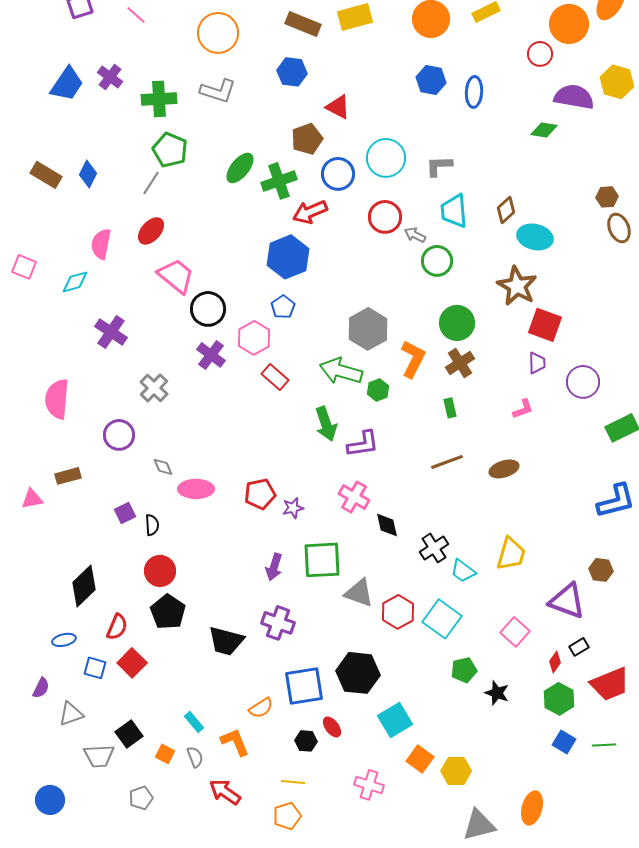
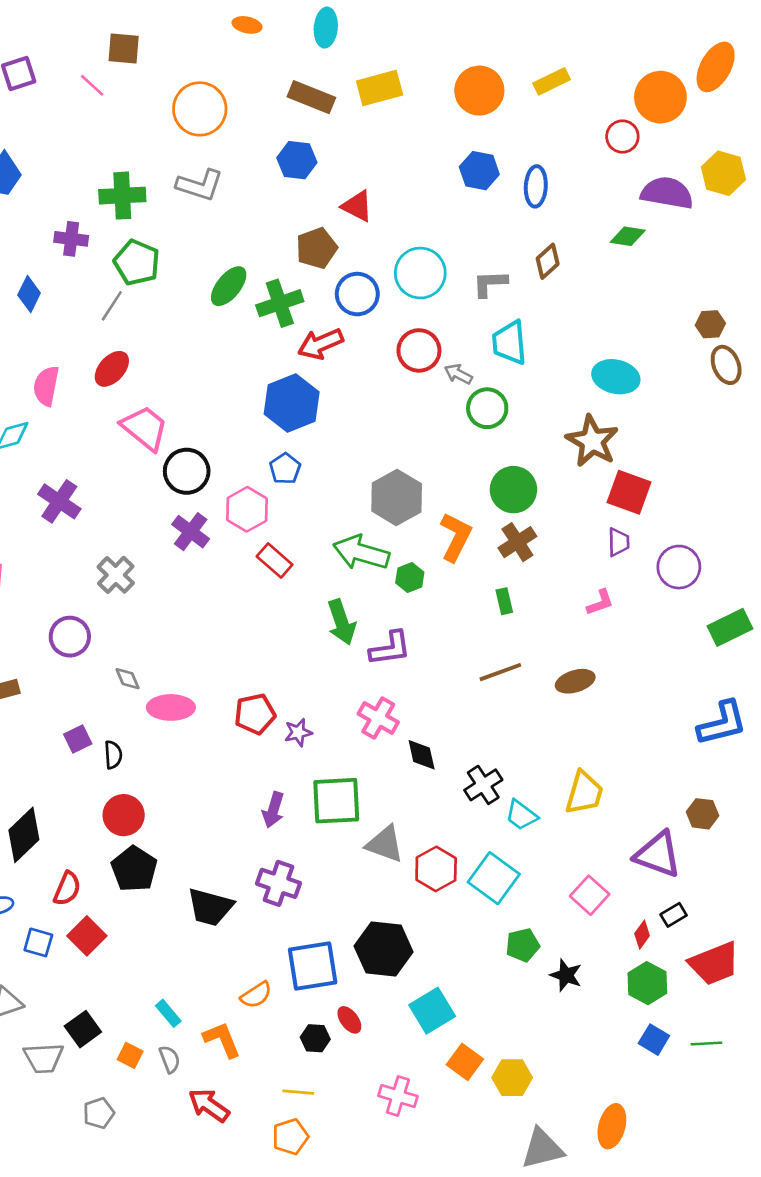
purple cross: (110, 77) -> (71, 239), moved, turned -30
brown diamond: (506, 210) -> (548, 261), moved

